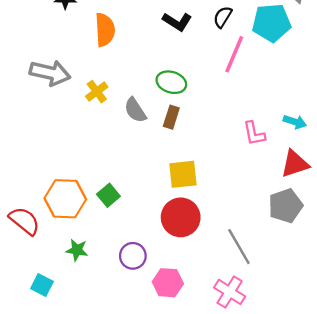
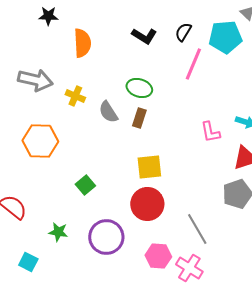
yellow cross: (97, 92) -> (75, 96), turned -30
orange hexagon: (65, 199) -> (40, 141), moved
purple circle: (133, 256) -> (106, 237), size x1.5
pink hexagon: (168, 283) -> (158, 256), moved

